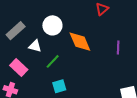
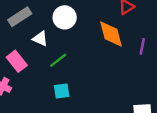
orange diamond: (80, 42) -> (111, 34), moved
purple line: (118, 48) -> (142, 46), moved

